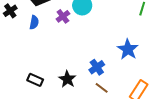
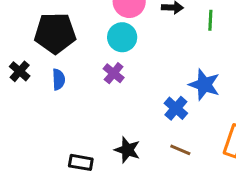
purple cross: (63, 16) -> (114, 73), moved
blue cross: (97, 67) -> (176, 108), moved

